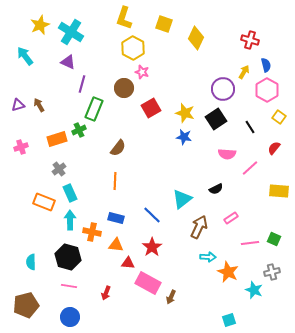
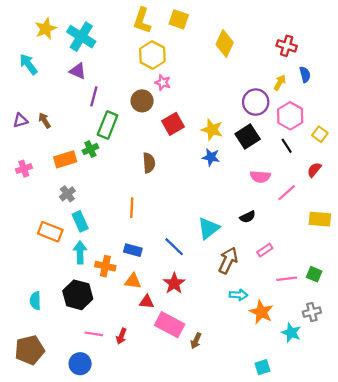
yellow square: (164, 24) -> (179, 19), moved
pink hexagon: (267, 90) -> (290, 116), moved
brown semicircle: (118, 148) -> (149, 163), moved, turned -42
pink line: (69, 286) -> (94, 334), moved

